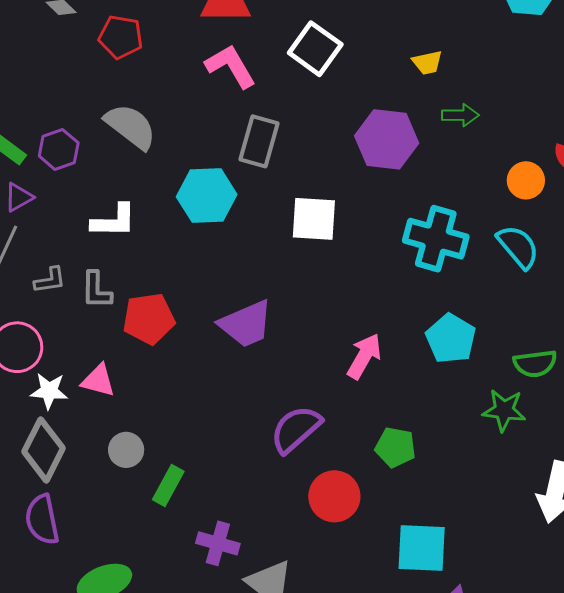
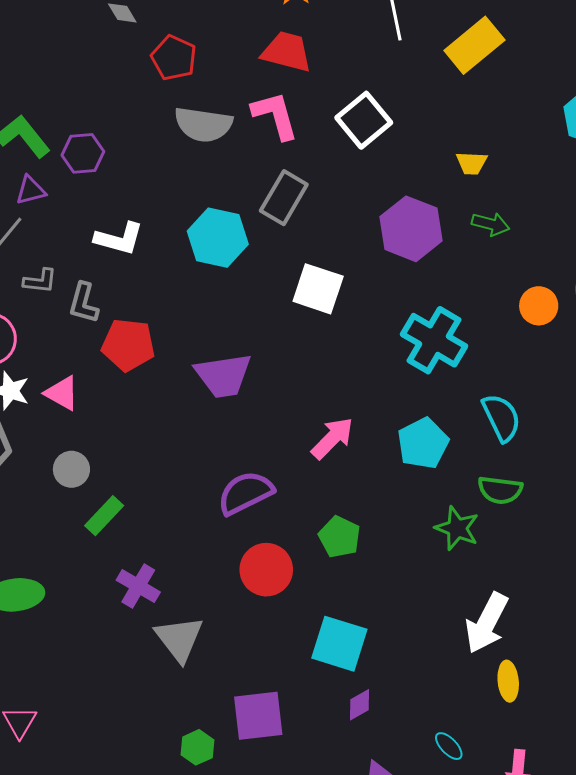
gray semicircle: (131, 126) -> (203, 124), moved, turned 136
cyan semicircle: (518, 247) -> (501, 418), moved

